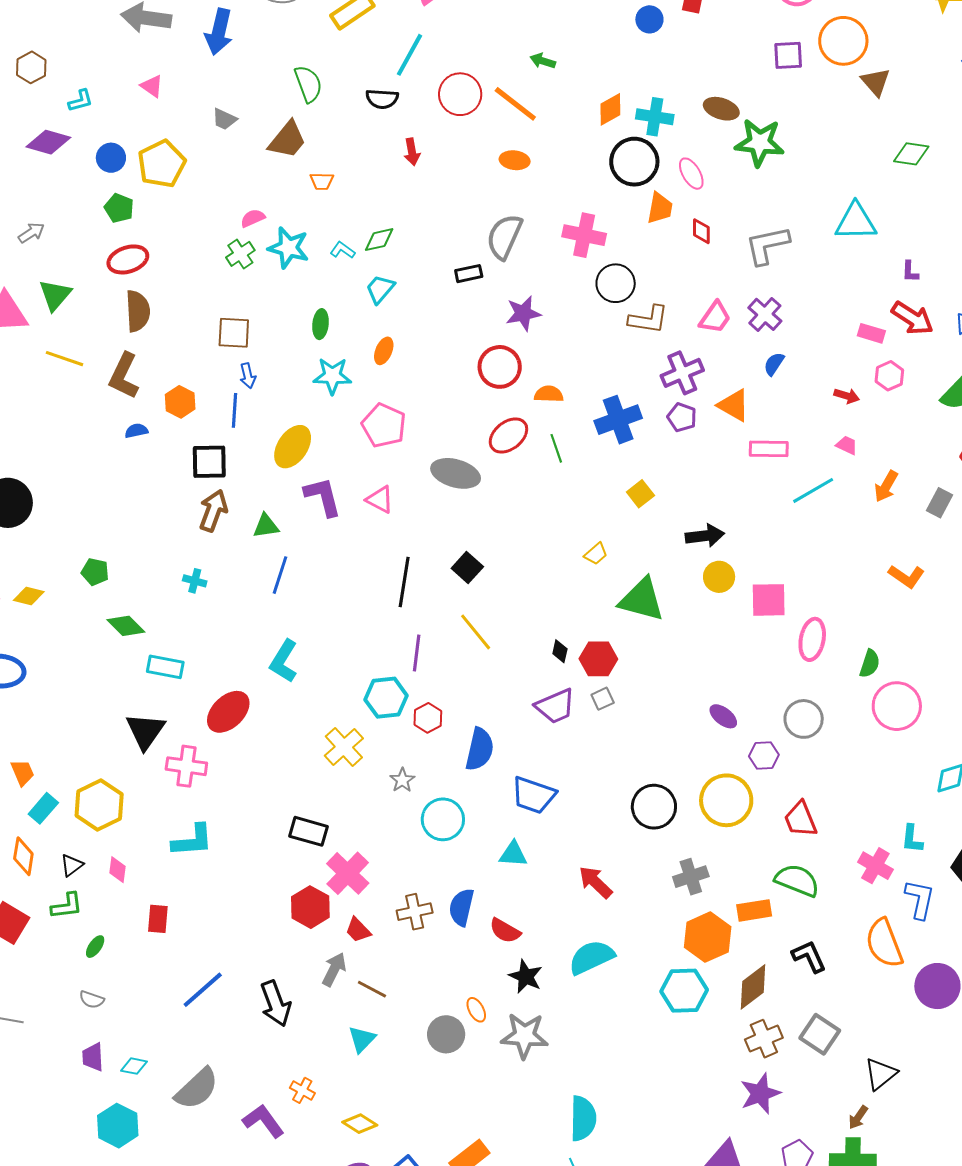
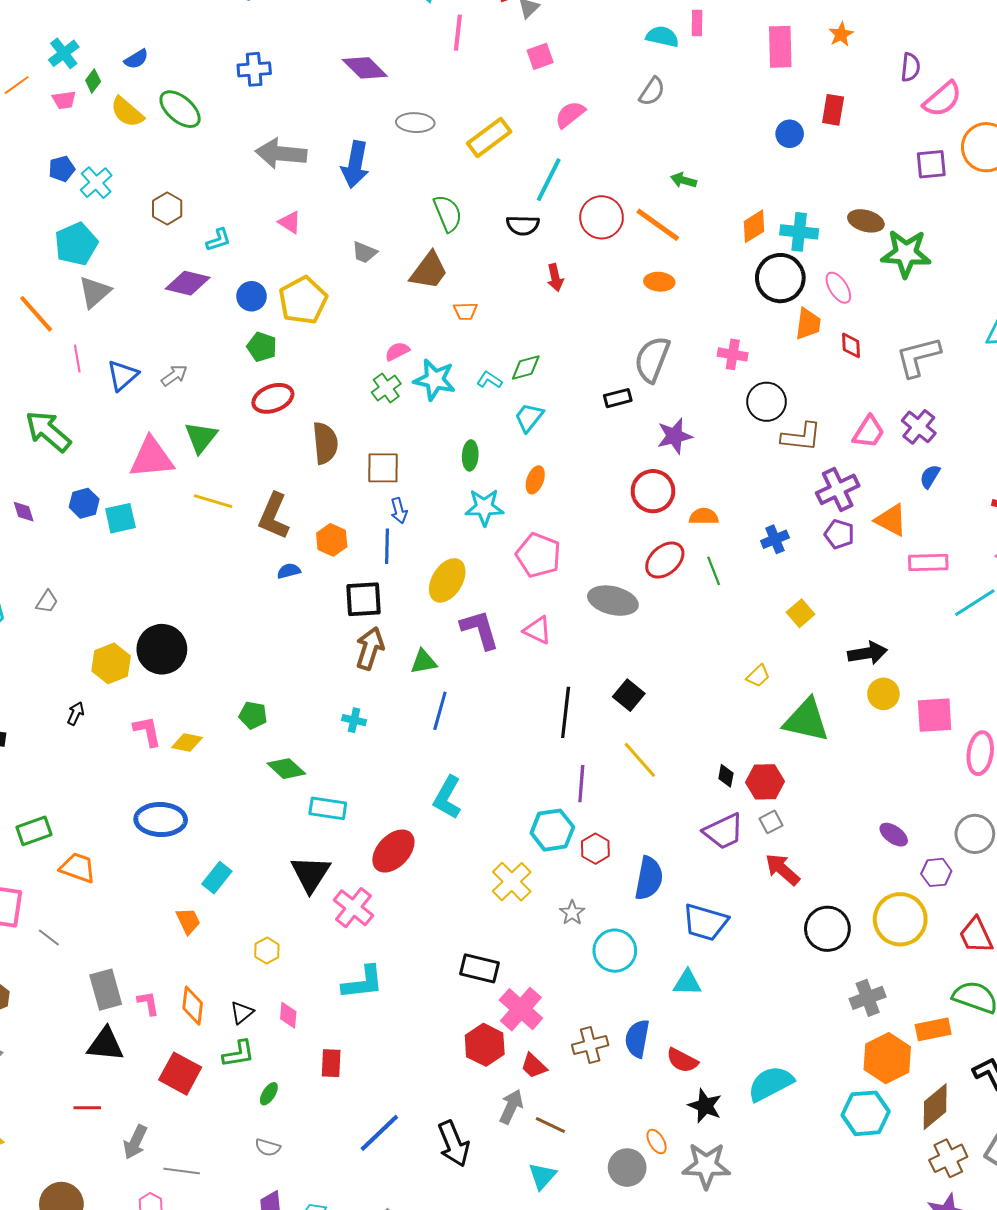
pink cross: (584, 235) -> (733, 354), size x0.7
brown semicircle: (138, 311) -> (325, 443), moved
blue cross: (618, 420) -> (775, 539), size x0.6
pink cross: (186, 766) -> (353, 908), turned 33
yellow hexagon: (99, 805) -> (267, 951), size x0.5
cyan rectangle: (43, 808) -> (217, 878), moved
red arrow: (595, 882) -> (782, 869), moved

